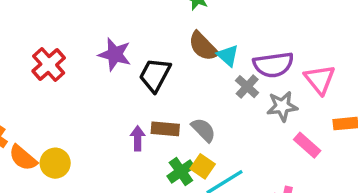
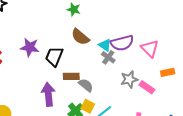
cyan triangle: (228, 56) -> (105, 45), moved
gray star: (282, 106) -> (129, 79), moved
brown rectangle: (165, 129) -> (71, 76), moved
purple arrow: (138, 138) -> (48, 94), size x1.6

